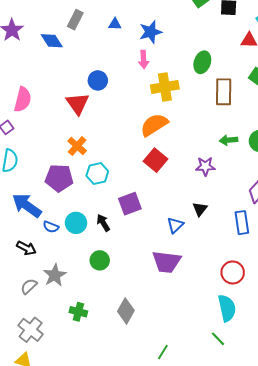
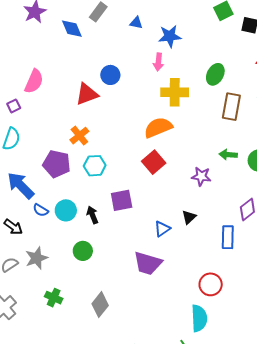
red triangle: (77, 103) -> (87, 94), turned 35

